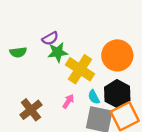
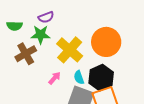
green star: (58, 52) -> (41, 35), moved
brown cross: (31, 110) -> (26, 54), moved

